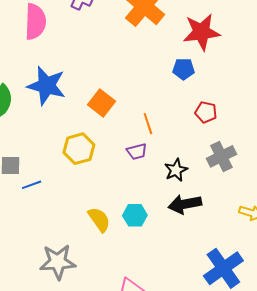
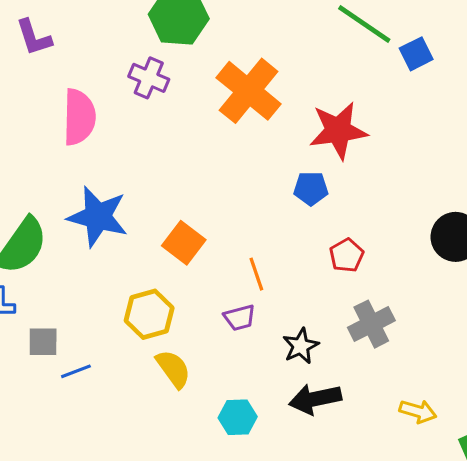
red pentagon: (206, 112) -> (347, 255), turned 30
yellow semicircle: (99, 220) -> (173, 369), moved

